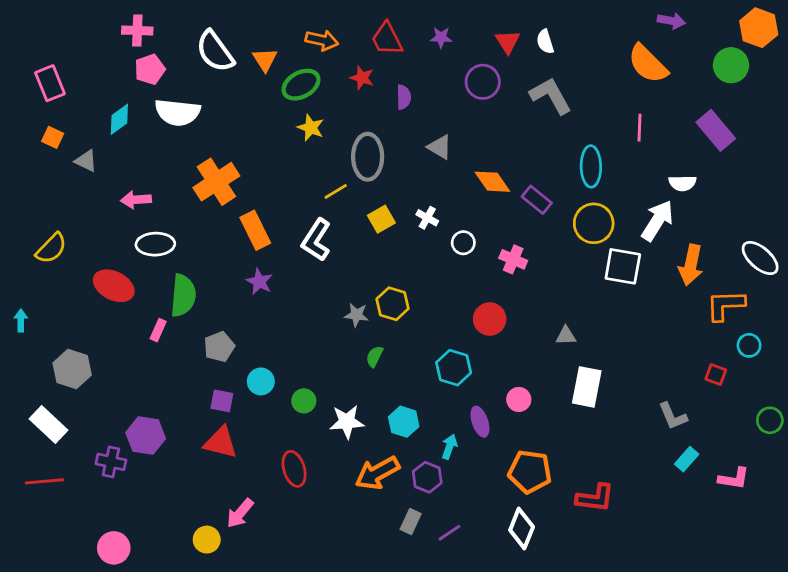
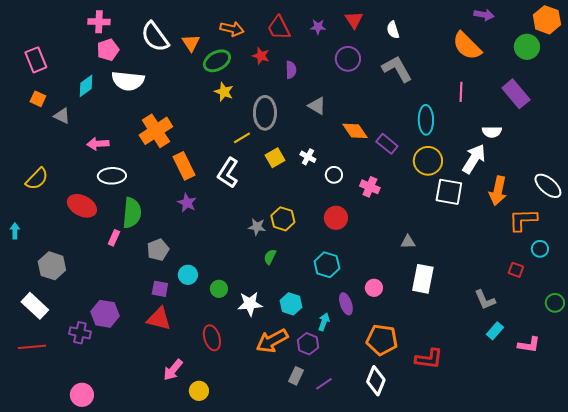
red triangle: (508, 42) -> (354, 20), moved
red circle: (490, 319) -> (336, 218), moved
yellow circle: (207, 540) -> (199, 391), moved

